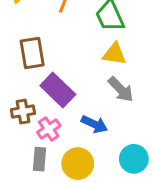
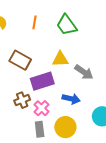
brown rectangle: (32, 53) -> (20, 60), turned -40
yellow triangle: (114, 54) -> (60, 59), moved
purple rectangle: (58, 90) -> (42, 81), turned -50

